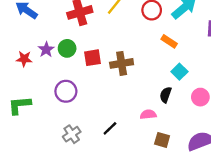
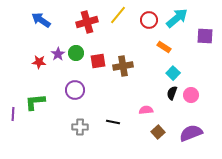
black semicircle: (166, 95) -> (172, 93), moved
black line: (110, 128) -> (113, 122), turned 56
gray cross: (72, 134) -> (80, 127), turned 35
brown square: (162, 140) -> (158, 132), turned 32

